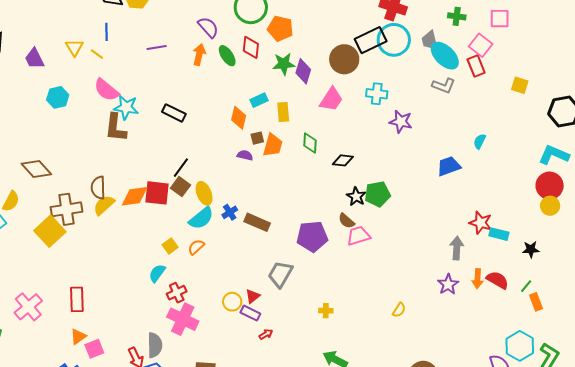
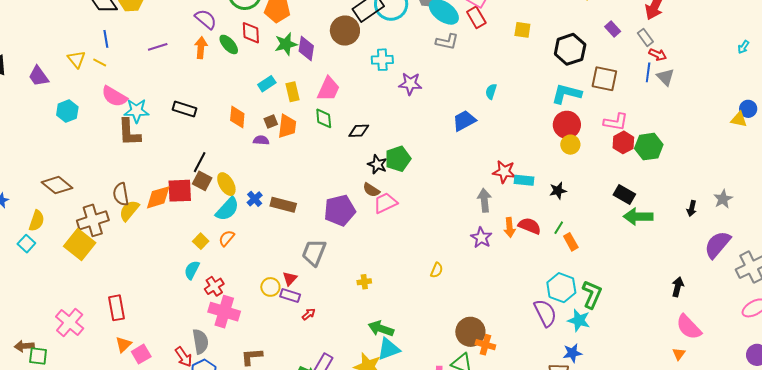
pink trapezoid: (331, 99) -> (328, 89), moved
orange diamond: (239, 118) -> (237, 117), moved

